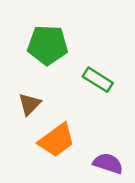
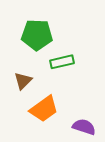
green rectangle: (98, 80) -> (62, 62), moved, turned -45

